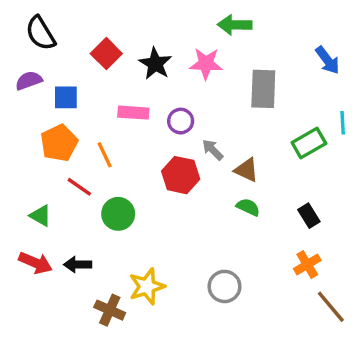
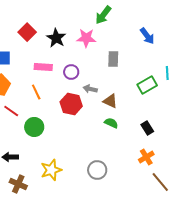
green arrow: (235, 25) -> (103, 15), turned -54
blue arrow: (327, 60) -> (147, 36), moved
gray rectangle: (263, 89) -> (113, 59), moved, size x0.7
gray arrow: (213, 150) -> (90, 89), turned -32
orange line: (105, 155) -> (36, 92), moved
brown cross: (110, 310) -> (18, 184), moved

